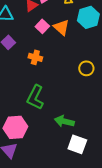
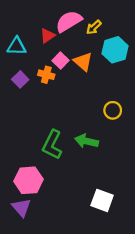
orange cross: (35, 57) -> (46, 75), moved
green arrow: (64, 121) -> (87, 141), moved

